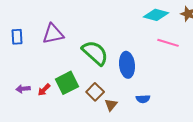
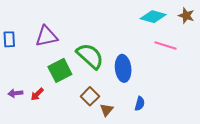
green square: (67, 83) -> (60, 70), moved
blue semicircle: (143, 99) -> (140, 104), turned -72

